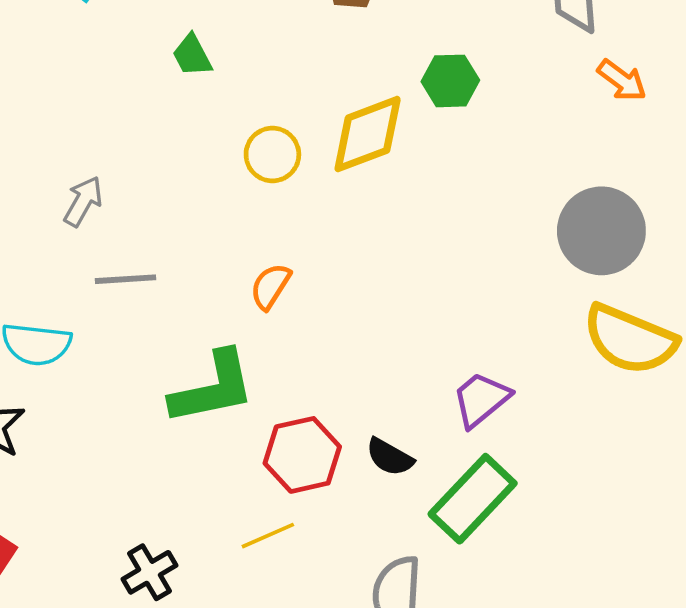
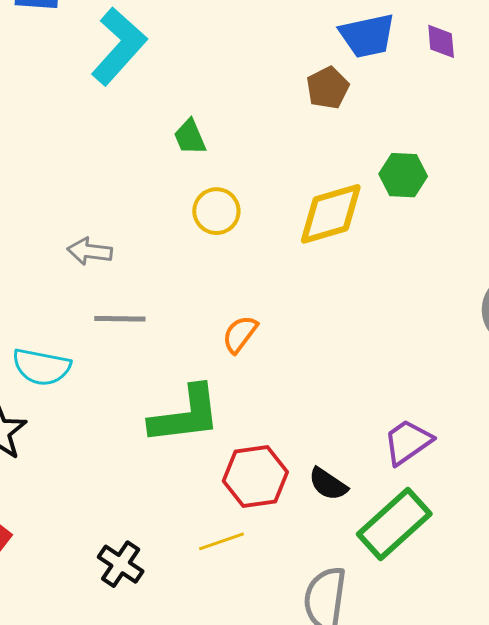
yellow circle: (272, 154) -> (216, 211), moved
gray arrow: (83, 201) -> (90, 251), turned -117
black cross: (149, 572) -> (121, 564), turned -30

